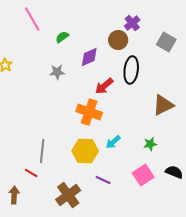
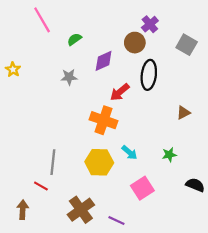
brown triangle: (163, 105) -> (183, 113), size x0.6
cyan arrow: (113, 142) -> (129, 153), turned -98
pink square: (143, 175) -> (142, 188), moved
purple line: (103, 180) -> (116, 220), moved

